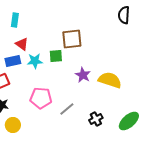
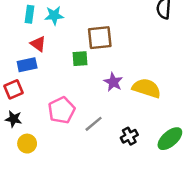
cyan star: (35, 61) -> (54, 15), moved
pink pentagon: (41, 98) -> (62, 110), turned -30

